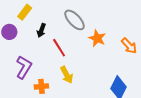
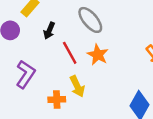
orange star: (97, 38) -> (98, 55), moved
orange cross: (41, 86) -> (57, 100), moved

